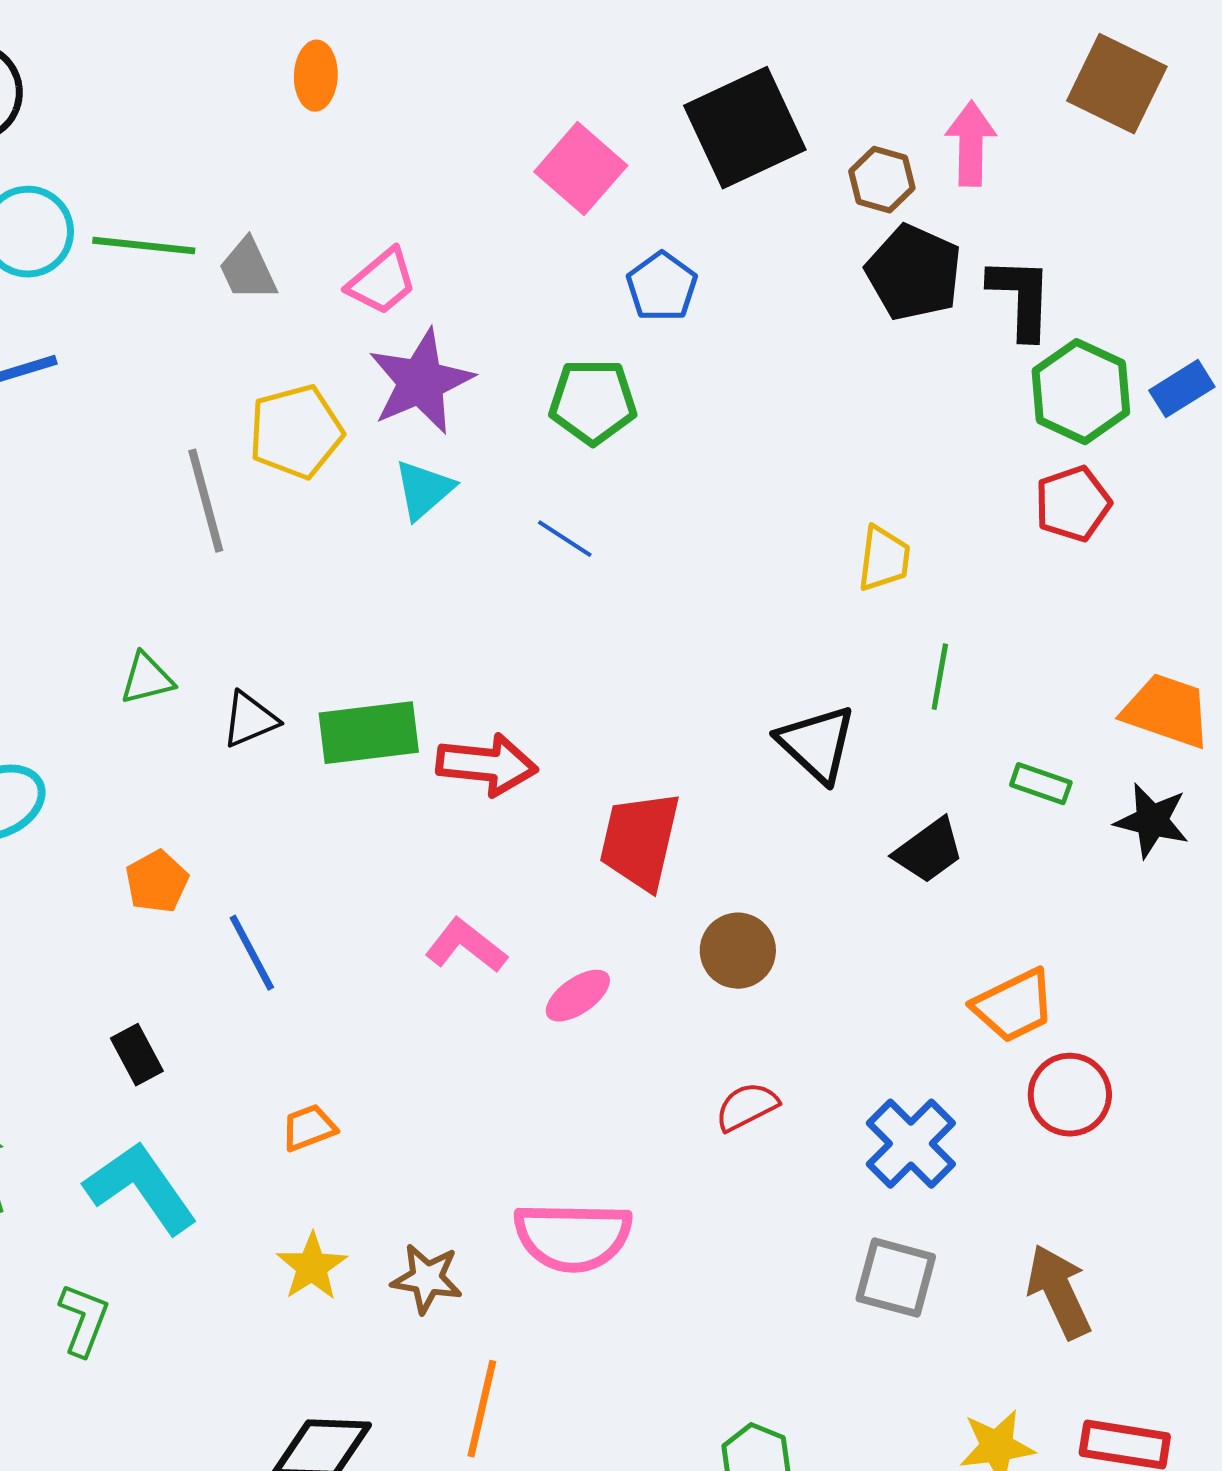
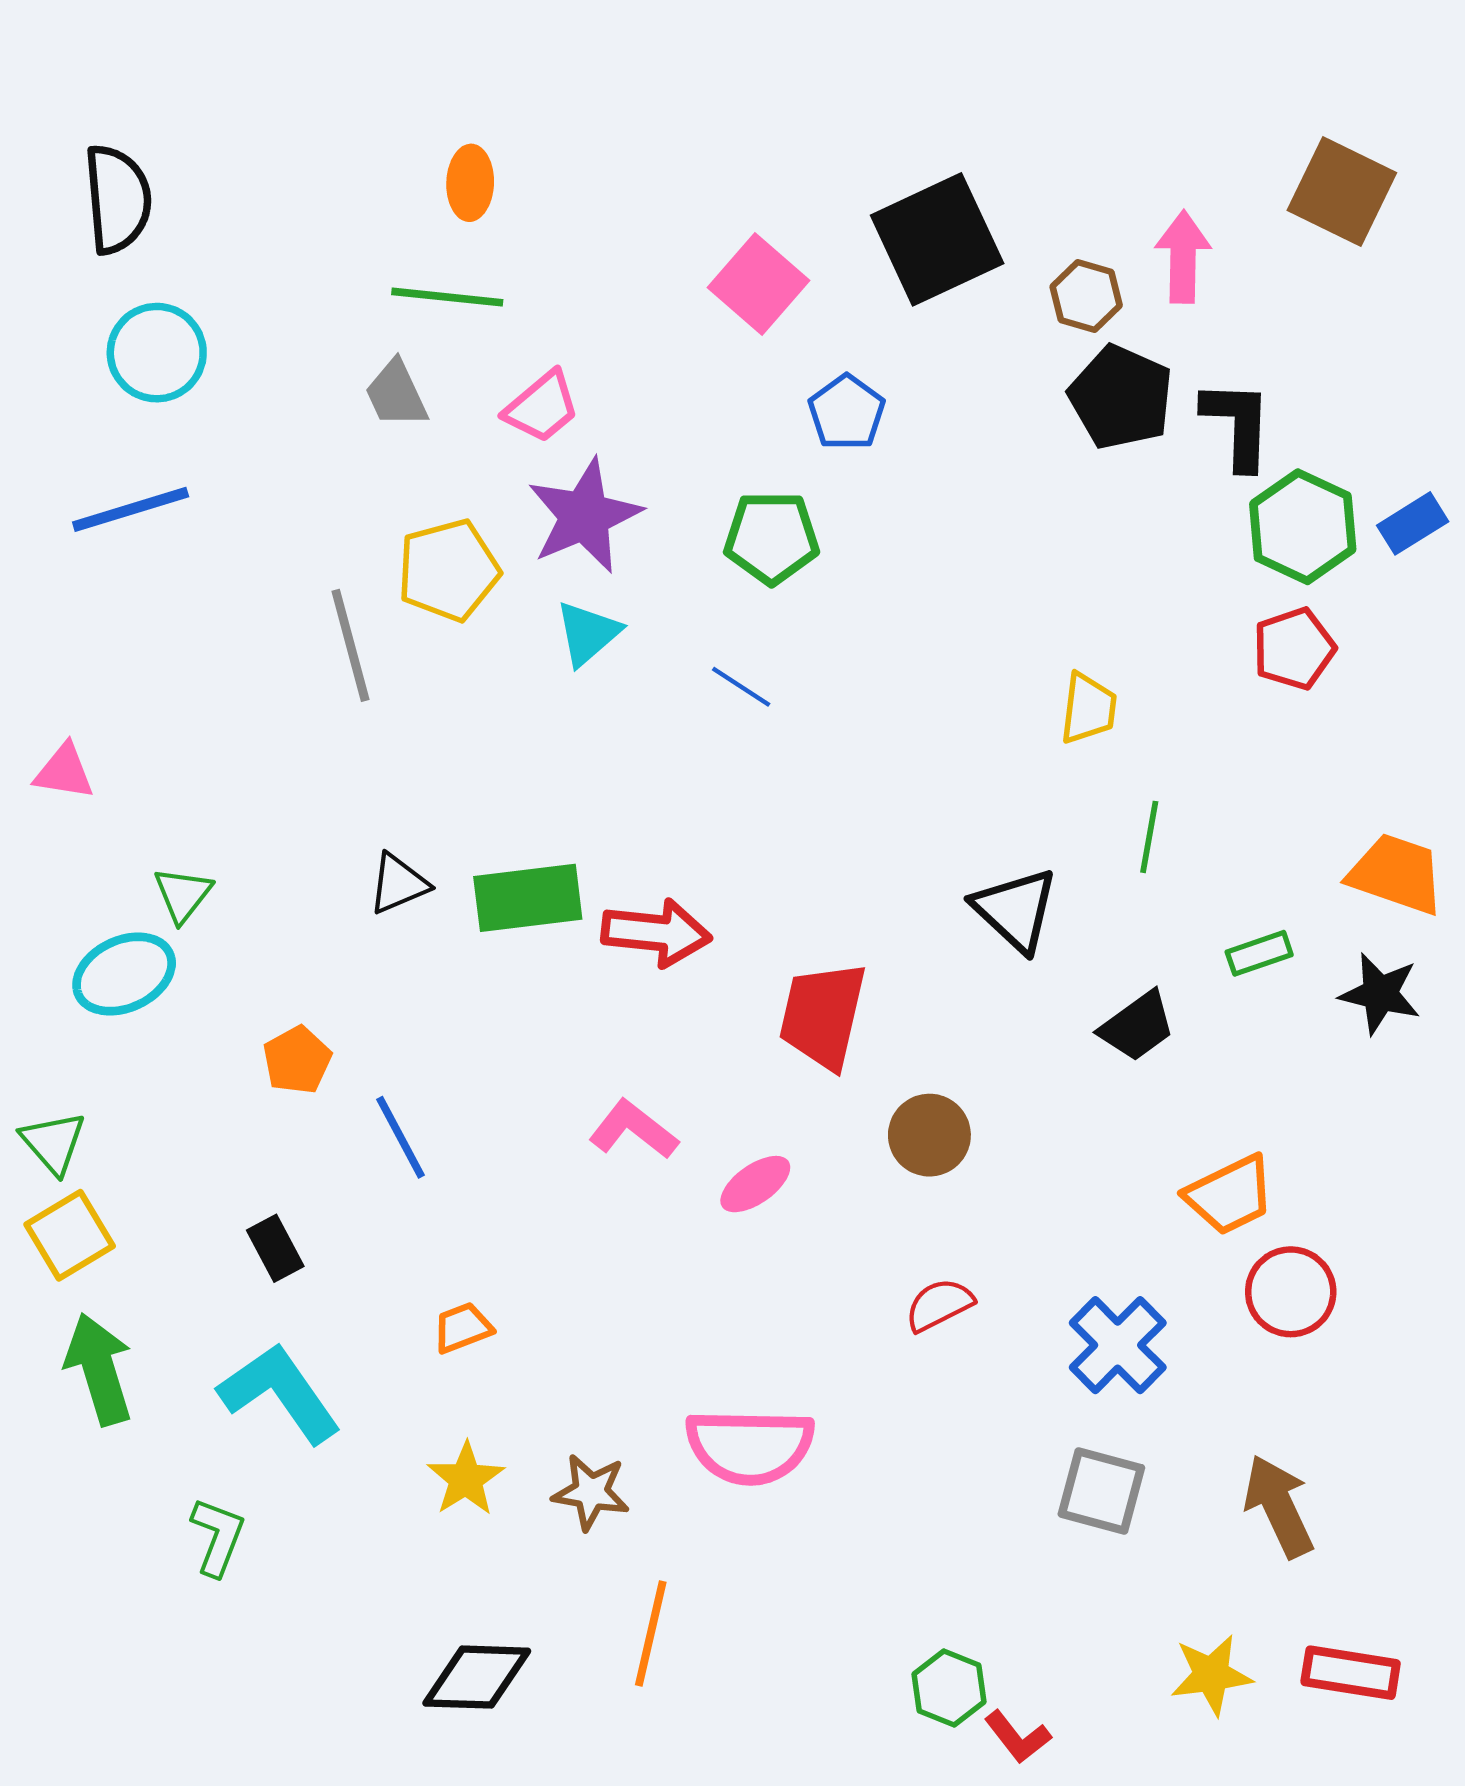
green line: (144, 246) -> (447, 297), moved
green triangle: (147, 679) -> (183, 895), moved, turned -38
green rectangle: (1041, 784) -> (1259, 953), turned -38

